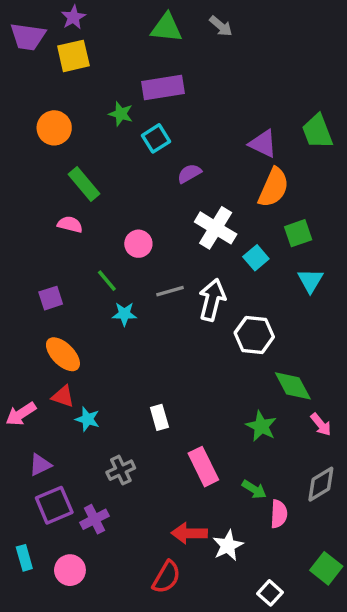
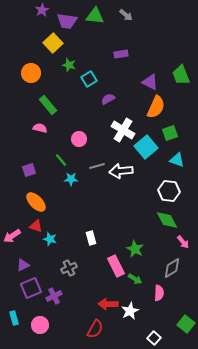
purple trapezoid: (28, 37) -> (67, 21), moved
yellow square: (73, 56) -> (53, 43), moved, turned -30
purple rectangle: (163, 88) -> (121, 54), moved, size x0.6
cyan square: (256, 258) -> (146, 147), size x1.6
cyan triangle: (310, 281) -> (177, 160), turned -42
white arrow: (212, 300) -> (121, 171), turned -110
white hexagon: (254, 335) -> (169, 191), moved
green star: (261, 426) -> (135, 249), moved
gray diamond: (321, 484) -> (172, 268), moved
green arrow: (254, 489) -> (135, 279), moved

